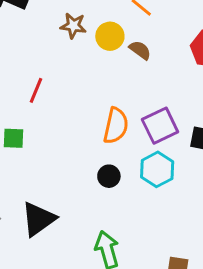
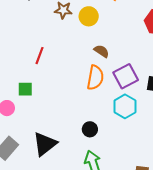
brown semicircle: (140, 50) -> (102, 51), moved
black circle: (109, 176) -> (90, 129), moved

